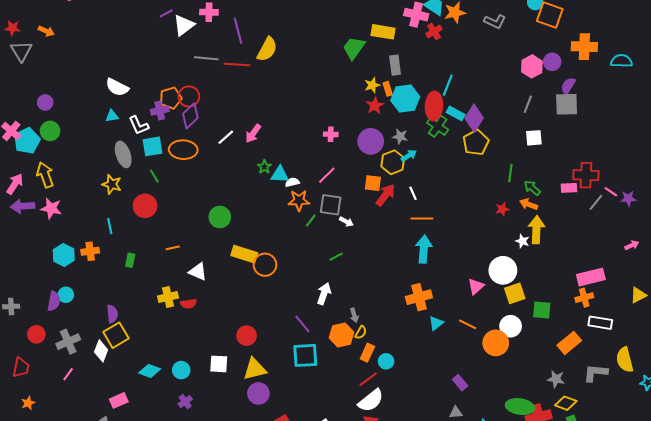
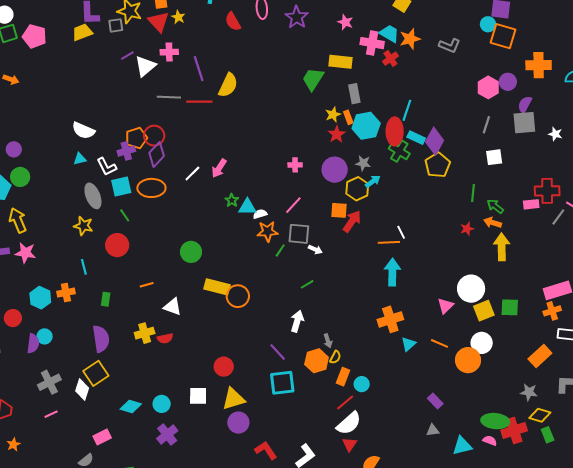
white line: (413, 193) -> (401, 232), moved
white star: (522, 241) -> (555, 134), moved
green square: (542, 310) -> (510, 307), moved
purple semicircle: (112, 314) -> (101, 339), moved, size x1.5
red circle: (36, 334) -> (13, 318), moved
pink line: (68, 374) -> (51, 414), turned 32
purple cross: (185, 402) -> (167, 435), size x1.5

